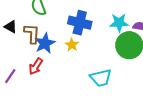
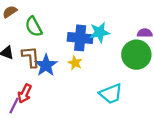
cyan star: (119, 23) -> (99, 32), moved
red arrow: (36, 66) -> (25, 94), moved

